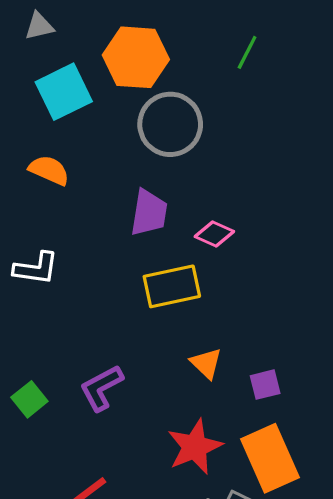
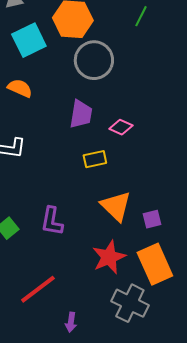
yellow rectangle: (172, 286) -> (95, 159), size x0.7
orange triangle: (206, 363) -> (116, 206), size x1.6
purple L-shape: (101, 388) -> (52, 221), turned -52

